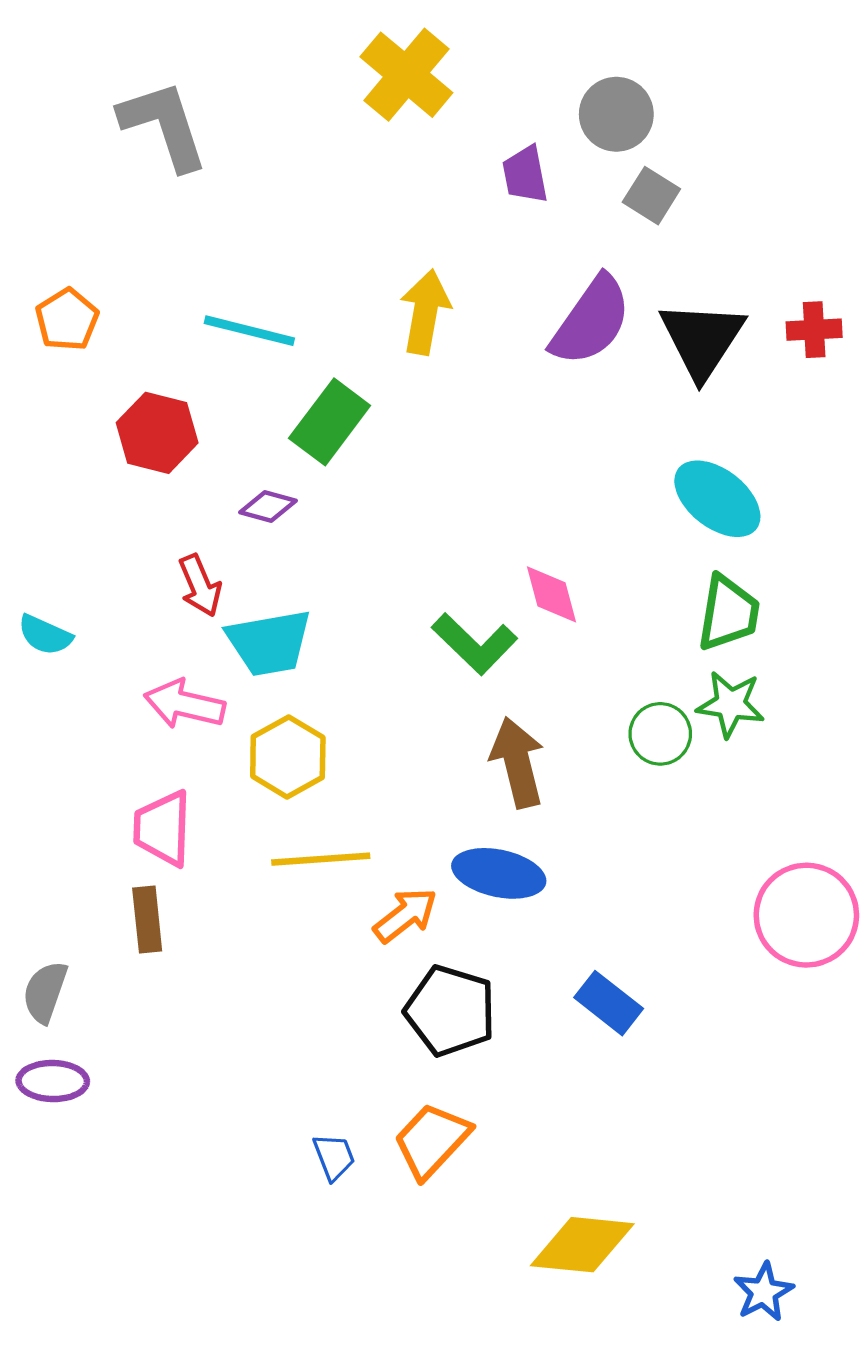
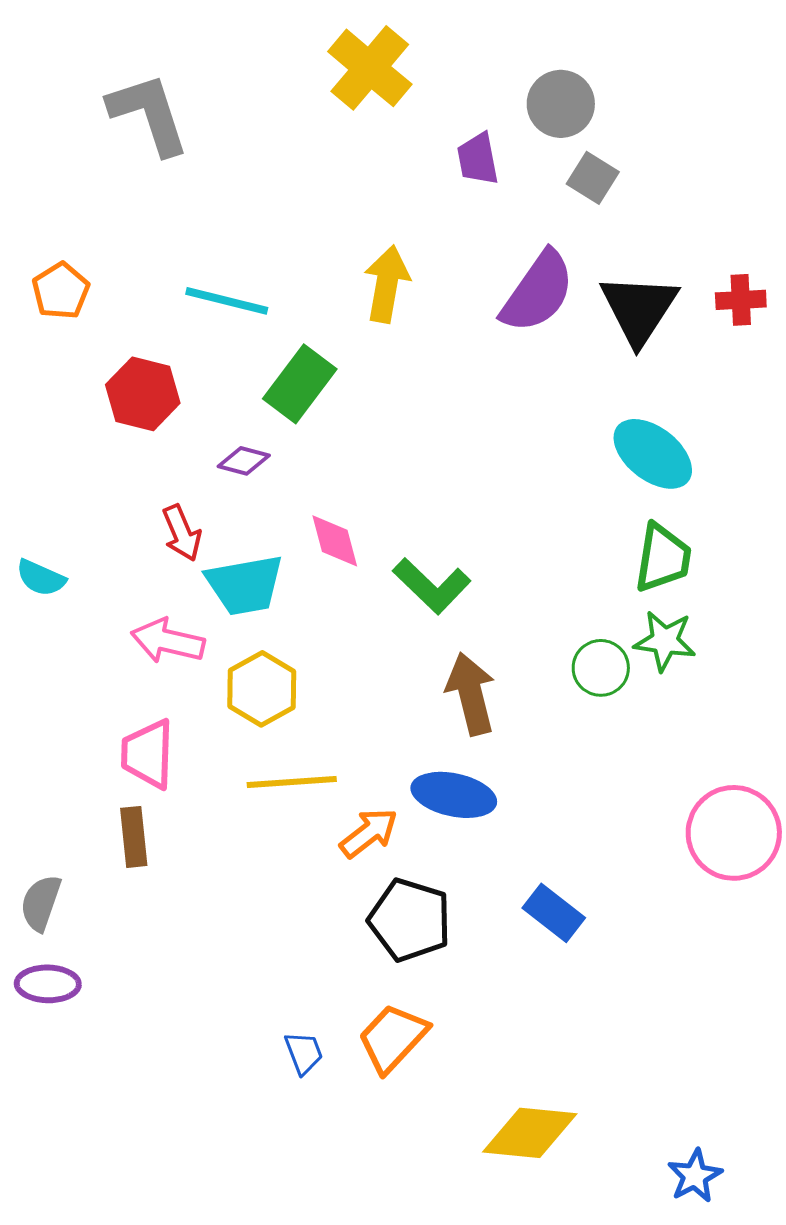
pink diamond: (551, 594) -> (335, 541), moved

